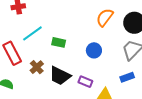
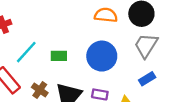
orange semicircle: (105, 17) -> (106, 15), turned 72
blue circle: (94, 50) -> (102, 56), size x1.6

